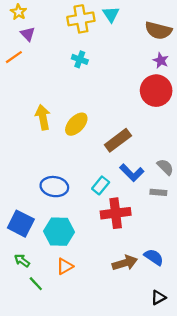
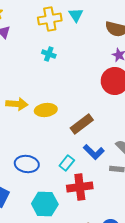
yellow arrow: (43, 117) -> (17, 104), turned 105
yellow ellipse: (76, 124) -> (46, 110), turned 40
cyan hexagon: (59, 232) -> (45, 204), moved

